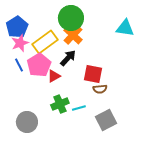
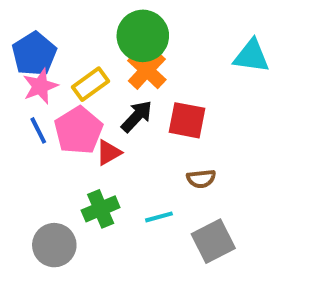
yellow rectangle: (45, 42) -> (91, 84), size x0.7
red square: (93, 74) -> (187, 120), moved
green cross: (60, 104) -> (101, 209), moved

